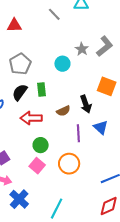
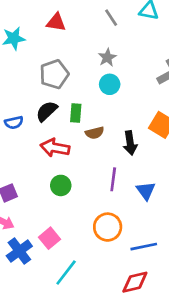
gray star: (82, 49) -> (107, 57), moved
brown semicircle: (63, 111) -> (95, 133), moved
blue triangle: (101, 127) -> (146, 191), moved
orange circle: (69, 164) -> (108, 227), moved
pink square: (37, 166) -> (49, 238), moved

